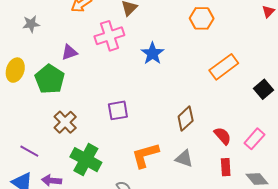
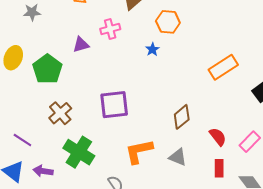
orange hexagon: (202, 18) -> (168, 22), moved
pink cross: (109, 36) -> (110, 29), size x0.7
purple triangle: (69, 52) -> (81, 45), moved
blue star: (152, 53) -> (152, 49), size x0.6
purple square: (118, 110) -> (114, 105), size x1.4

